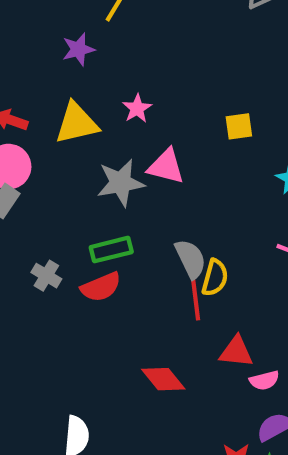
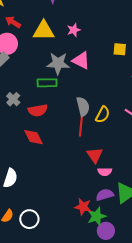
green rectangle: (111, 250) -> (47, 83), moved
yellow semicircle: (215, 278) -> (103, 115), moved
red triangle: (236, 352) -> (95, 155), turned 36
red diamond: (163, 379) -> (33, 137), moved

